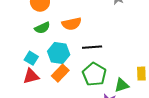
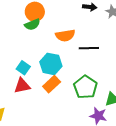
green semicircle: (42, 28) -> (32, 25), moved
black line: (92, 47) -> (89, 48), moved

